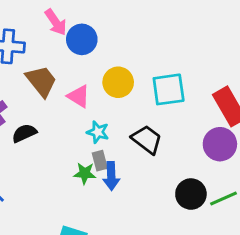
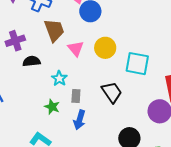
cyan star: (98, 132) -> (59, 78), moved
green star: (85, 173) -> (52, 107), moved
blue arrow: (111, 176) -> (80, 120), moved

